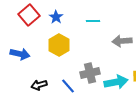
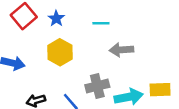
gray arrow: (122, 41) -> (121, 50), moved

